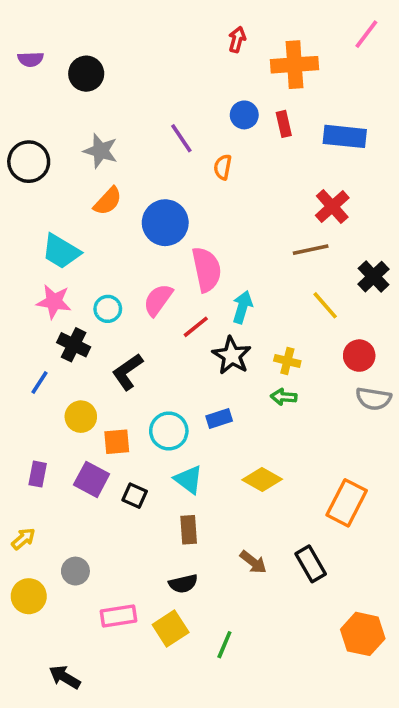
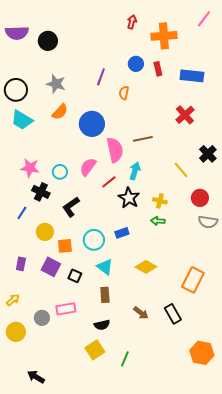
purple semicircle: (31, 59) -> (17, 33), size x1.6
purple line: (181, 138) -> (101, 77), turned 54
brown line: (311, 250) -> (143, 139), moved
cyan trapezoid: (61, 251) -> (22, 120), moved
pink rectangle: (119, 616) -> (66, 309), moved

